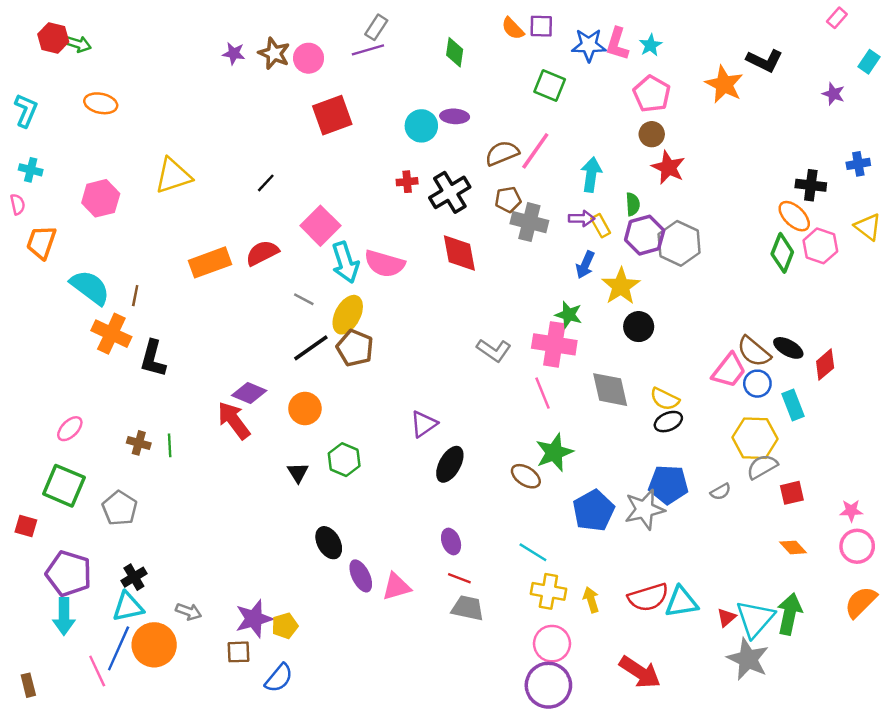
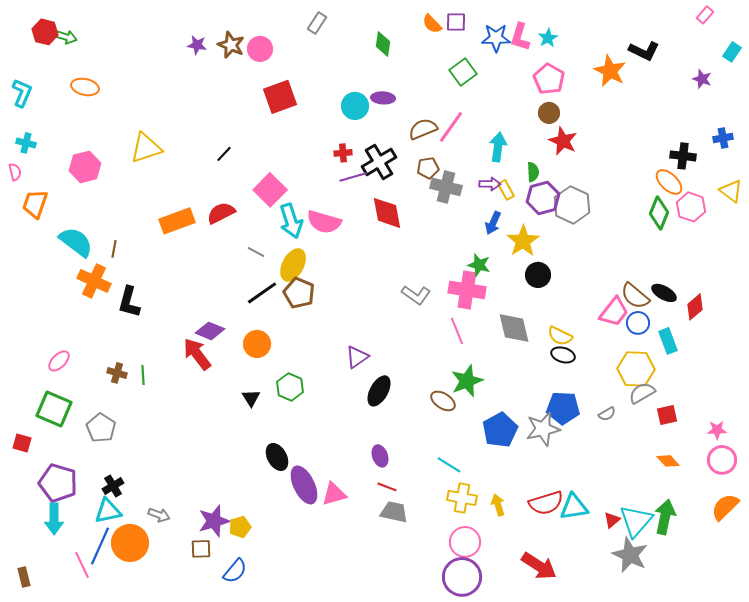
purple line: (368, 50) -> (353, 177), moved
green square: (550, 86) -> (463, 72), turned 32
black ellipse: (668, 422) -> (563, 355), turned 40
purple ellipse: (361, 576) -> (304, 485), size x1.4

